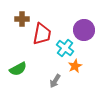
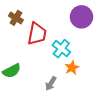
brown cross: (22, 19) -> (16, 18), turned 32
purple circle: (84, 30) -> (81, 17), moved

